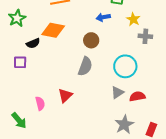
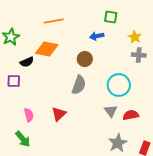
yellow star: (133, 19) -> (135, 37), moved
gray triangle: (117, 92) -> (111, 111), turned -32
pink semicircle: (40, 103) -> (29, 115), moved
green arrow: (19, 120) -> (23, 139), moved

